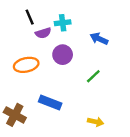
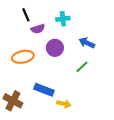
cyan cross: (63, 23) -> (63, 19), moved
blue arrow: (99, 39) -> (87, 43), moved
yellow arrow: (96, 122) -> (64, 104), moved

